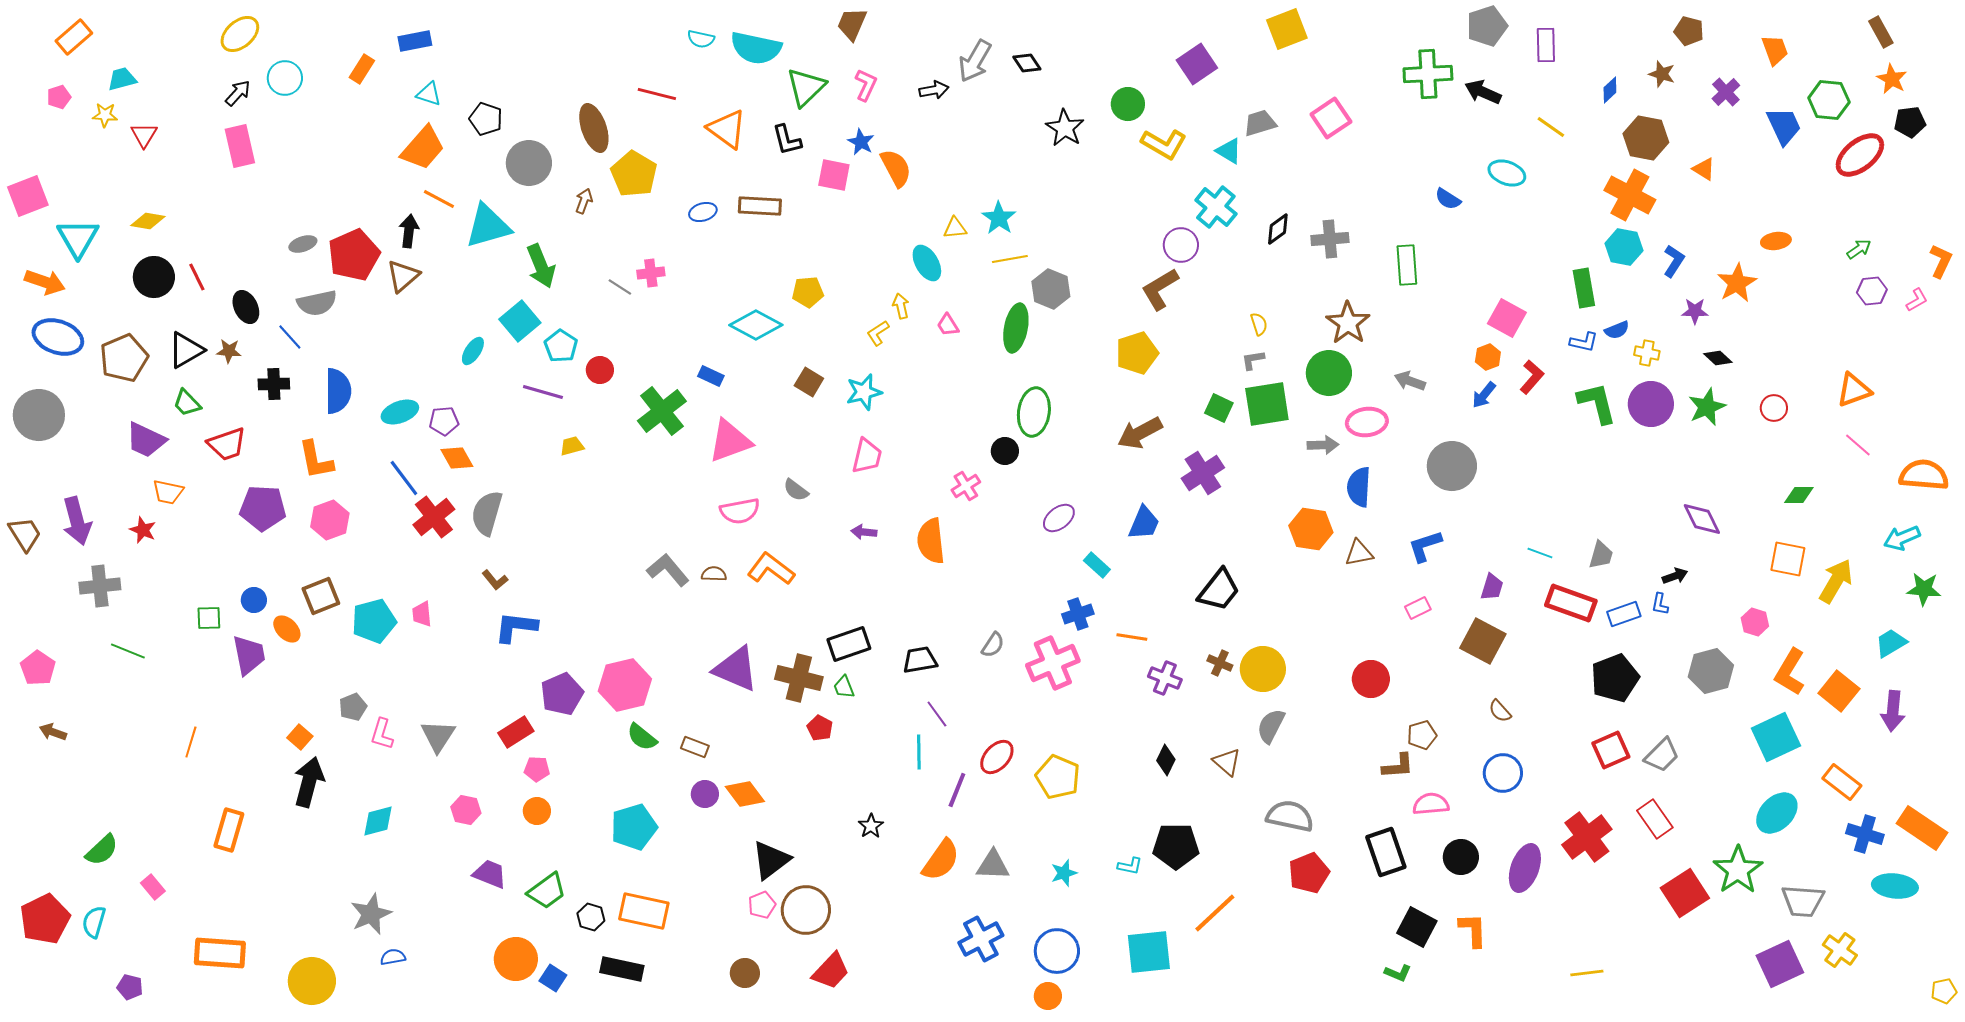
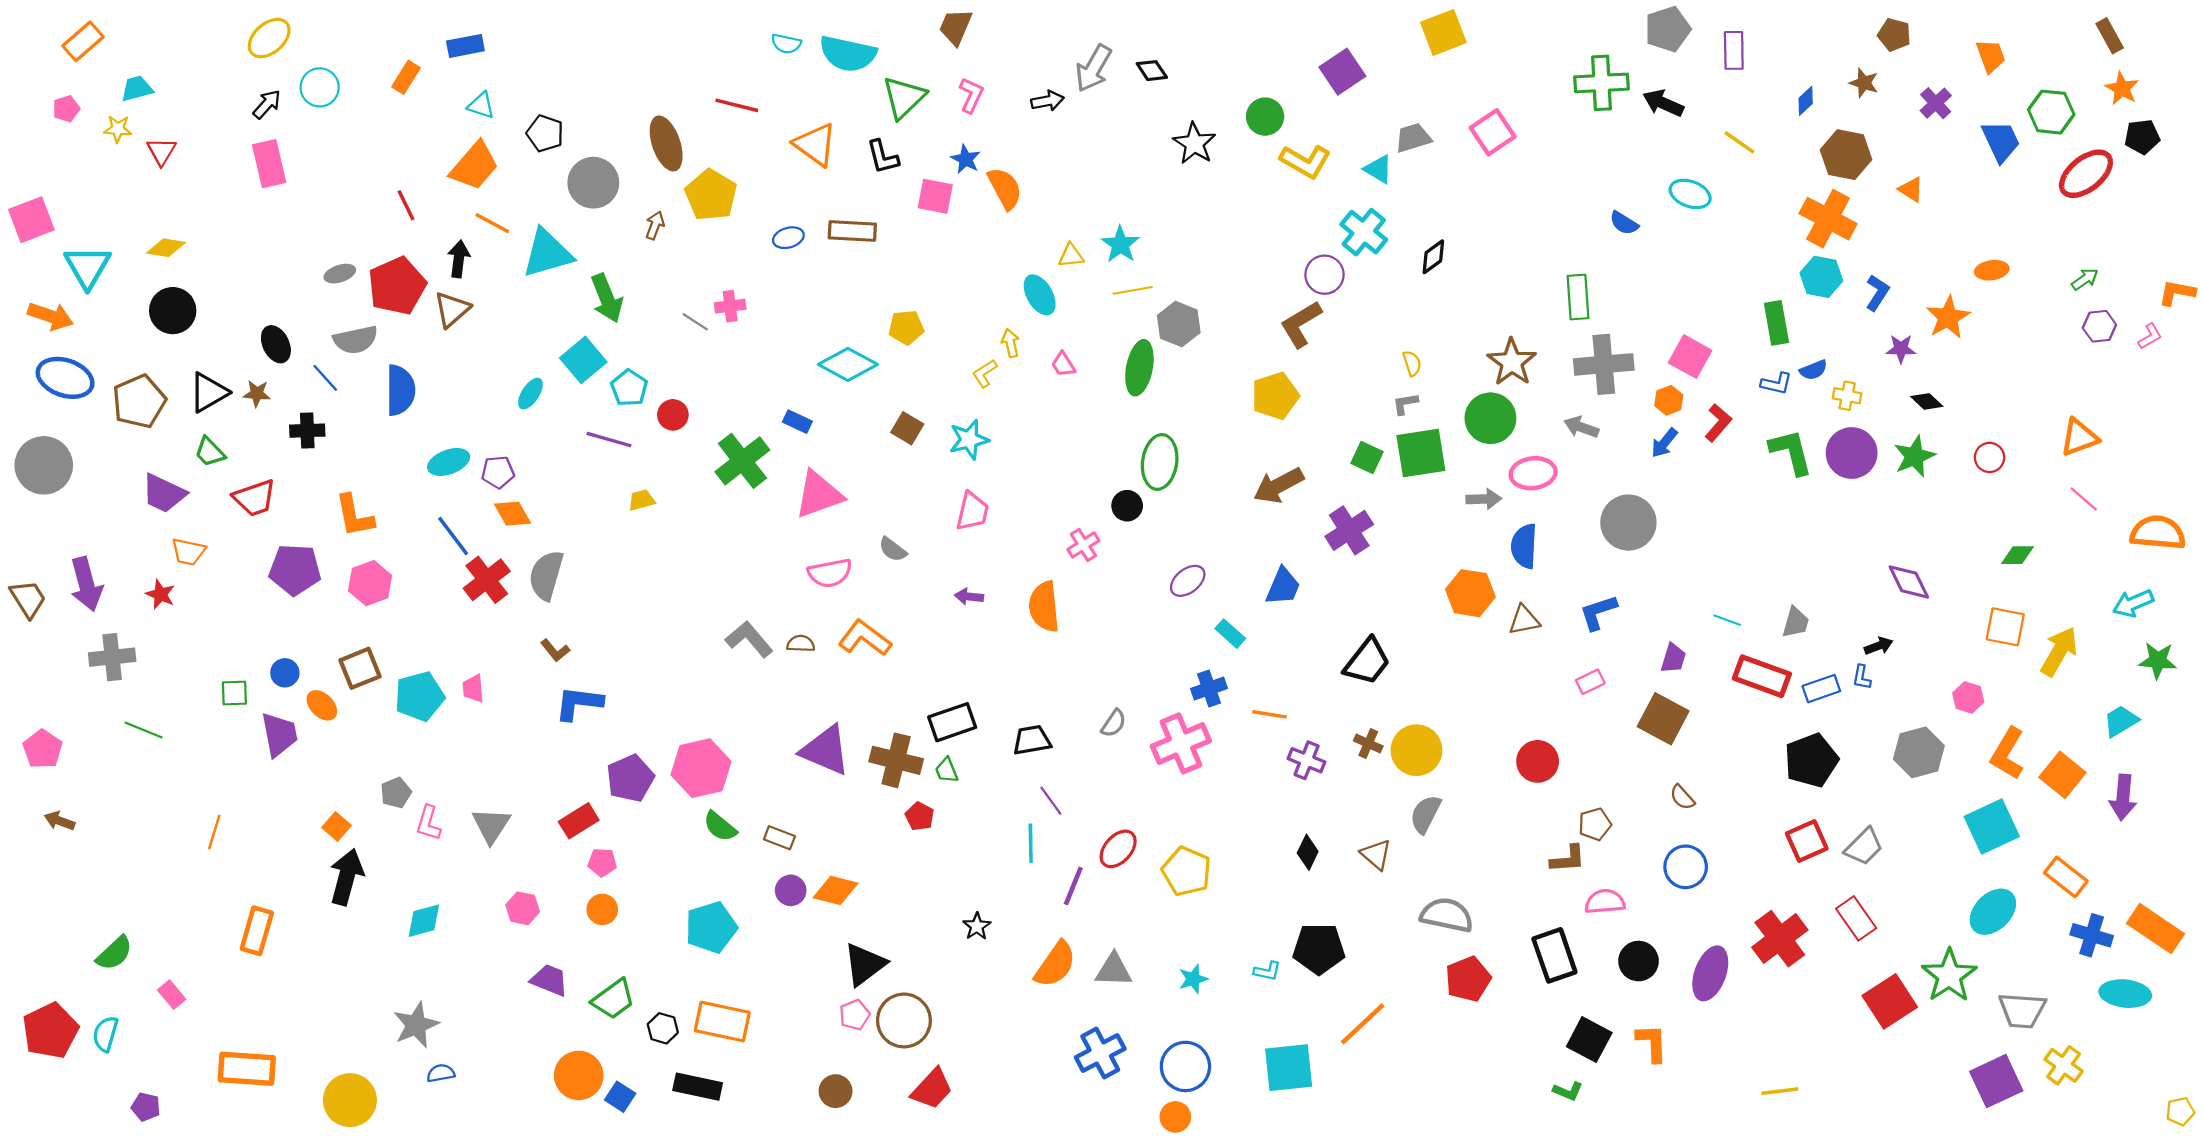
gray cross: (1330, 239) -> (1604, 364), moved, size x1.4
orange L-shape: (1941, 261) -> (2177, 293), turned -104
red line: (197, 277) -> (406, 205), moved
blue semicircle: (338, 391) -> (400, 390), moved
orange diamond: (745, 794) -> (836, 890), turned -39

